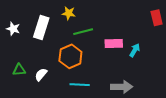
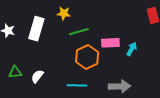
orange hexagon: (70, 56) -> (87, 57), moved

